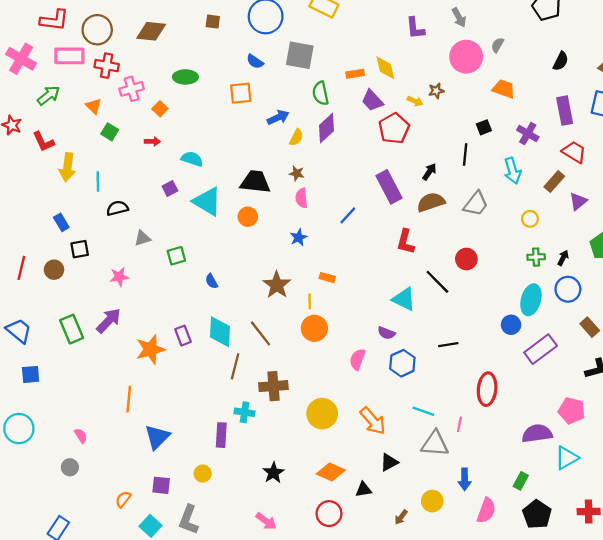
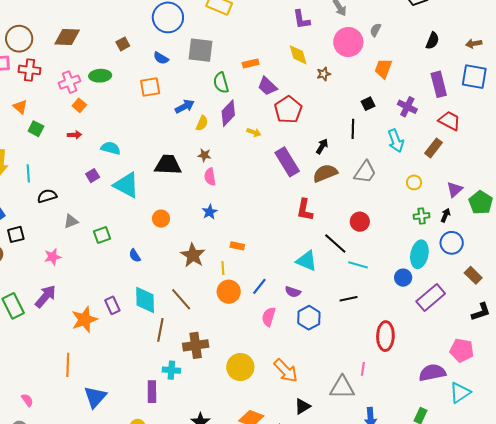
brown square: (213, 22) -> (123, 44), moved, turned -32
yellow diamond: (385, 68) -> (298, 55), moved
pink cross: (132, 89) -> (70, 82), moved
orange trapezoid: (504, 89) -> (383, 68), turned -85
yellow arrow: (415, 101) -> (254, 132), moved
purple triangle: (578, 201) -> (455, 189), moved
blue line: (348, 215) -> (259, 286), moved
orange circle: (248, 217) -> (161, 219), moved
cyan line: (423, 411) -> (358, 265), moved

